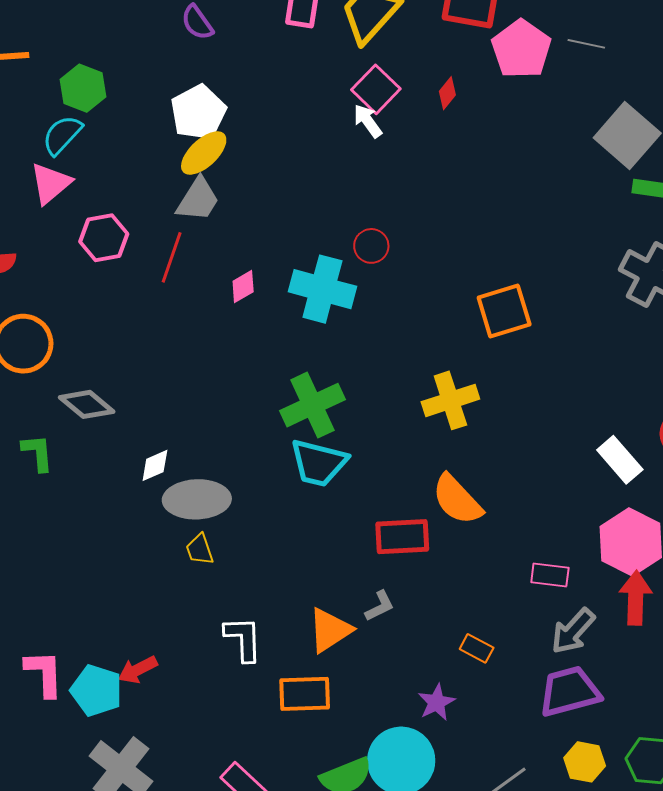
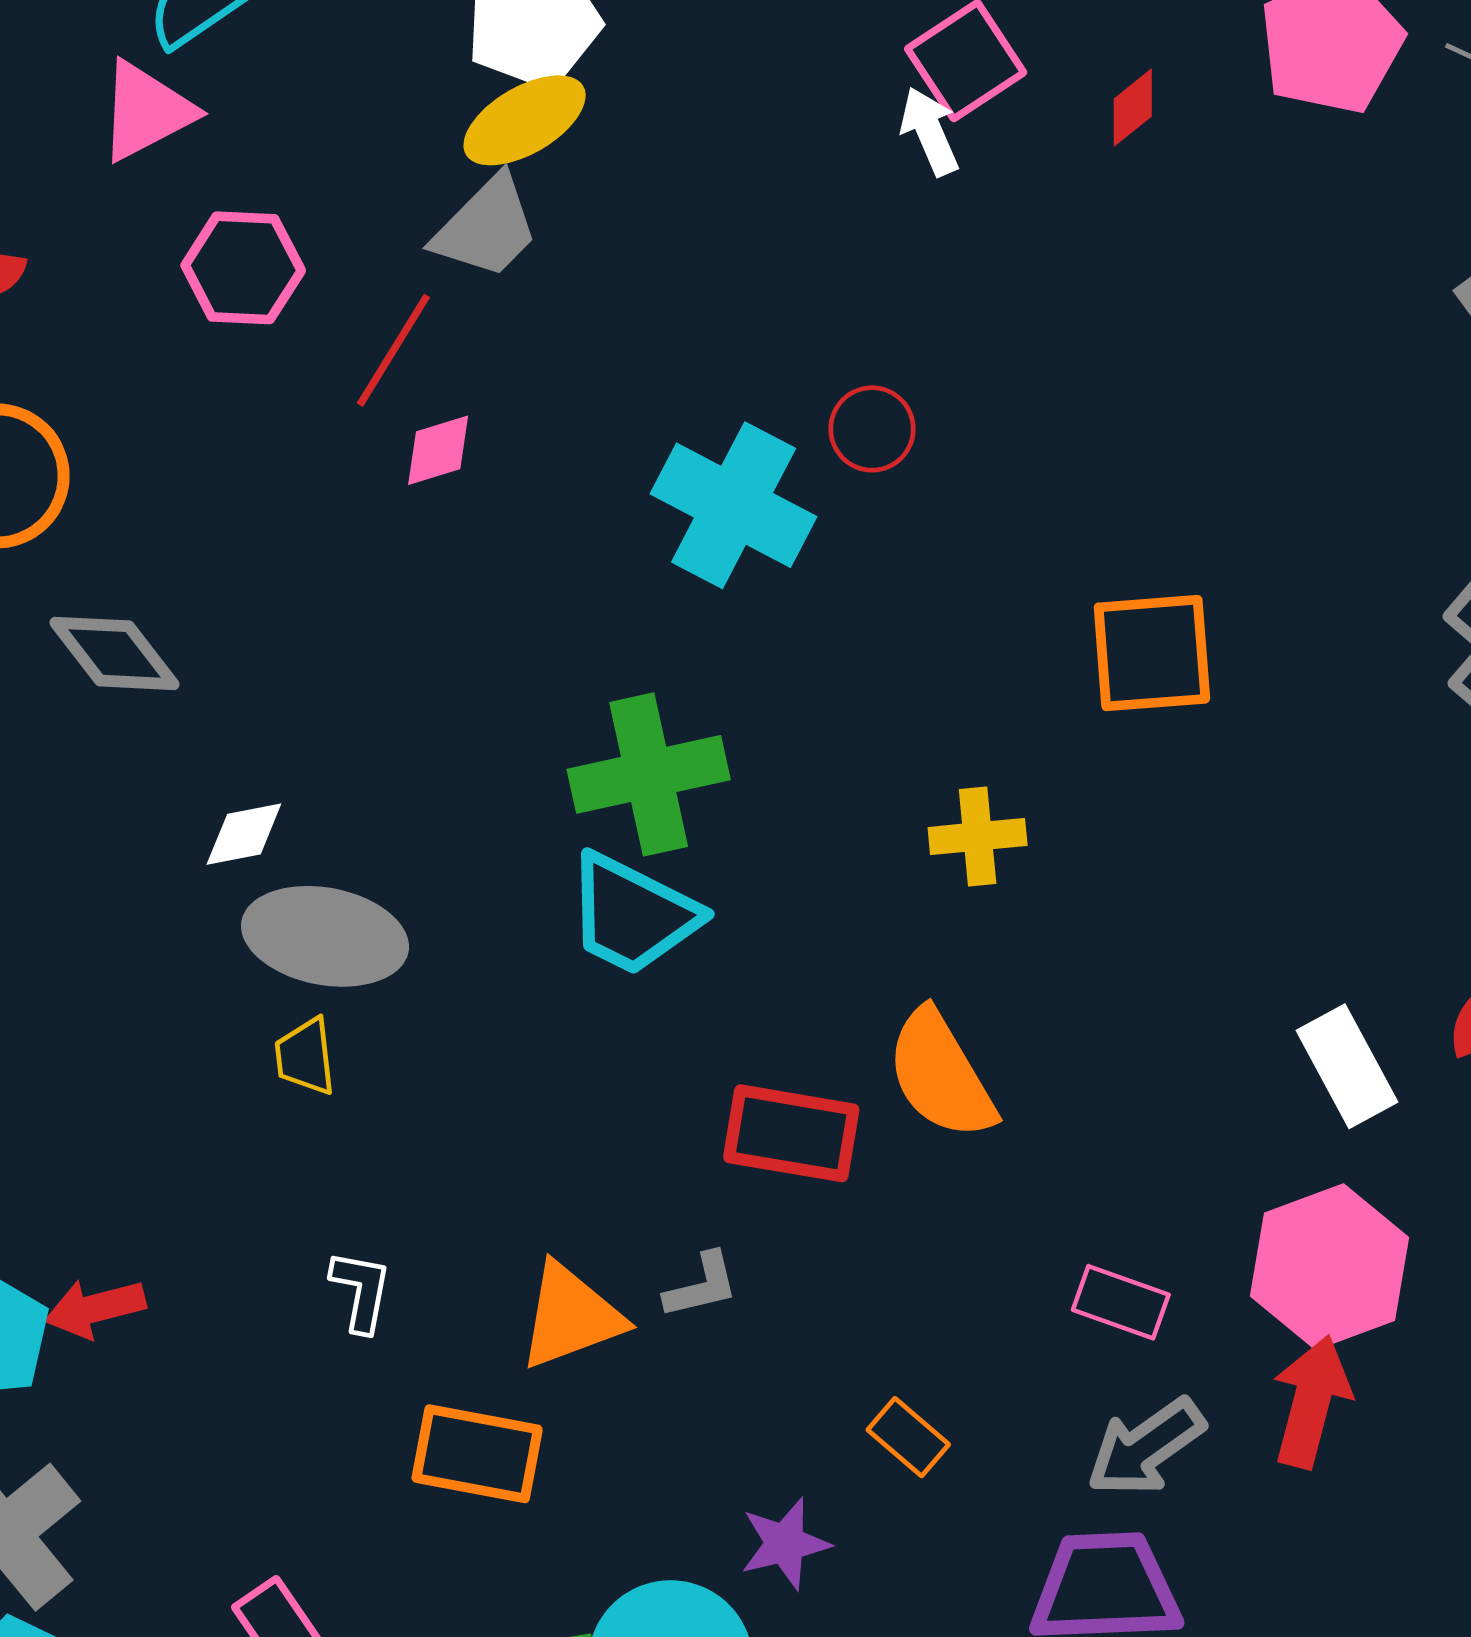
pink diamond: (243, 287) -> (438, 450), moved
yellow cross: (450, 400) -> (978, 836), size x0.7
white L-shape: (243, 639) -> (361, 1291), size x0.7

